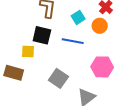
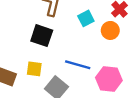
blue line: (73, 41) -> (78, 65), moved
yellow square: (28, 52) -> (34, 69), moved

